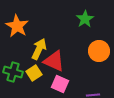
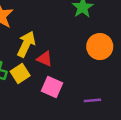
red triangle: (54, 61) -> (45, 59), size x0.6

